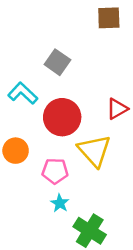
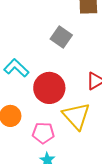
gray square: (57, 62) -> (61, 37), moved

